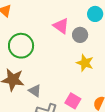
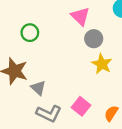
gray circle: (80, 35) -> (94, 39), moved
green circle: (21, 46) -> (30, 33), size x0.6

